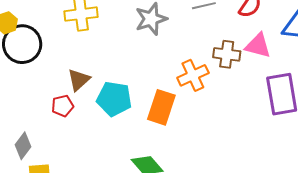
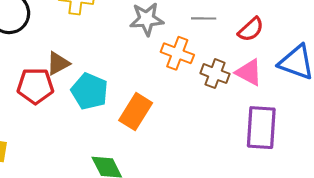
orange cross: (193, 75) -> (177, 53), moved, turned 32
red pentagon: (63, 106) -> (35, 86), size x1.6

